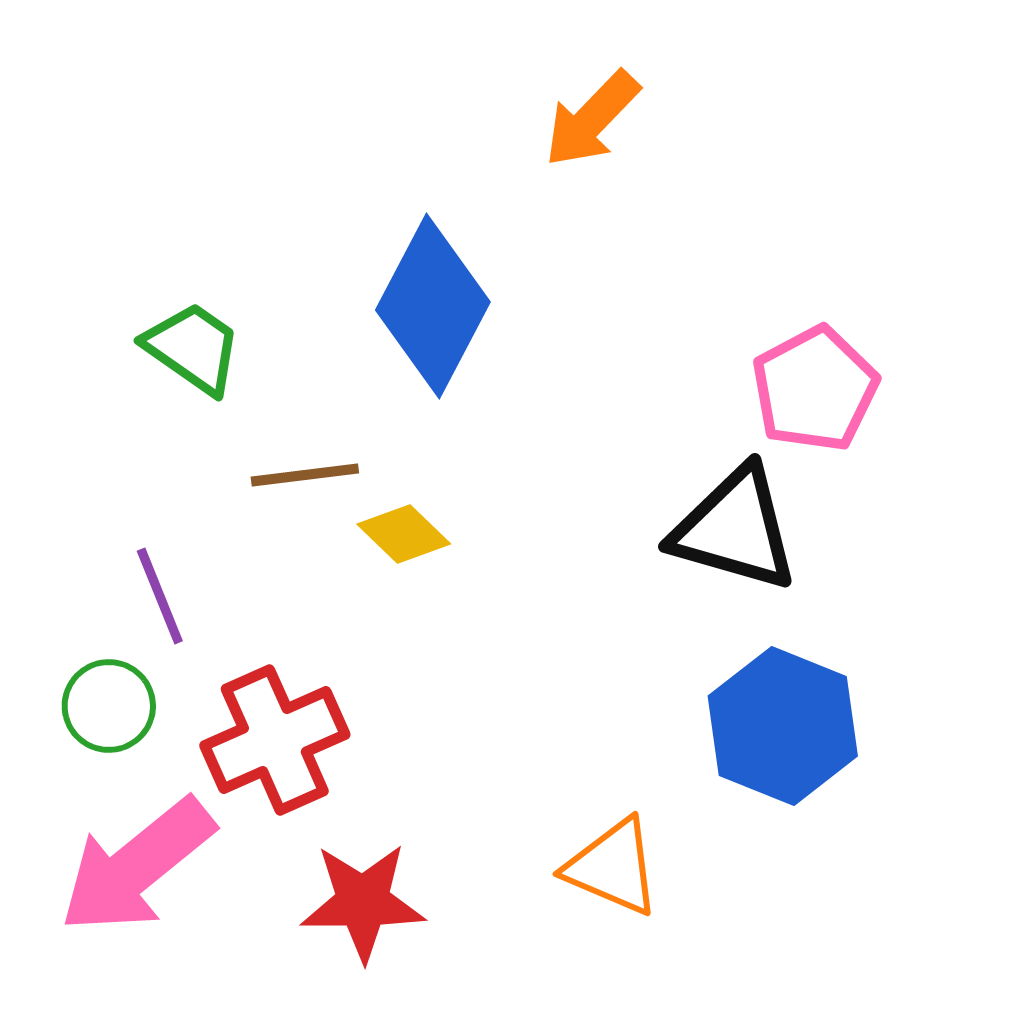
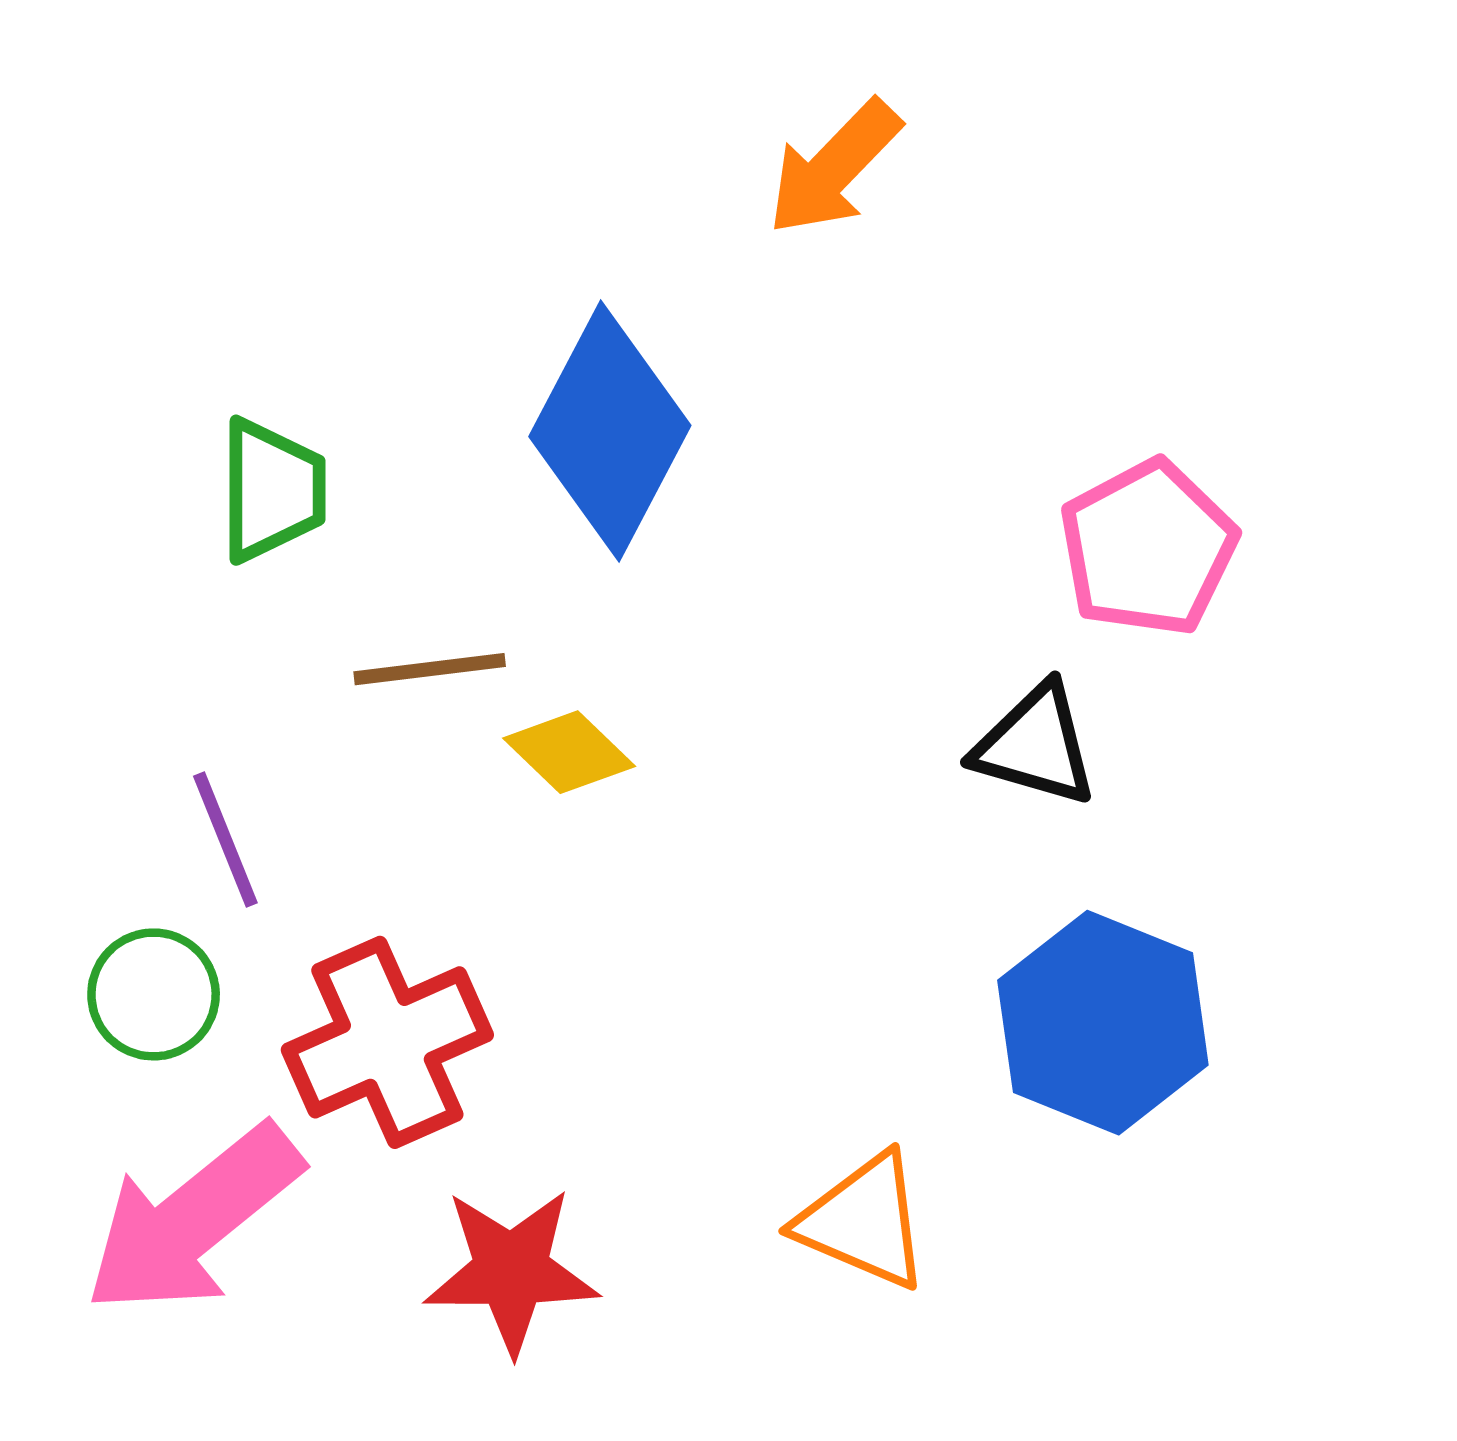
green trapezoid: (193, 348) -> (272, 490), turned 55
black triangle: (735, 529) -> (1035, 745), size x0.7

